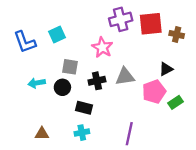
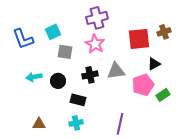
purple cross: (121, 19) -> (97, 18), moved
red square: (151, 24) -> (139, 39), moved
brown cross: (177, 34) -> (164, 32), turned -32
gray square: (70, 67) -> (65, 52), moved

